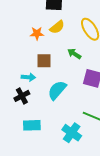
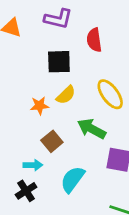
green arrow: (74, 54) -> (92, 129), size x1.5
brown square: (44, 61) -> (52, 141), turned -35

